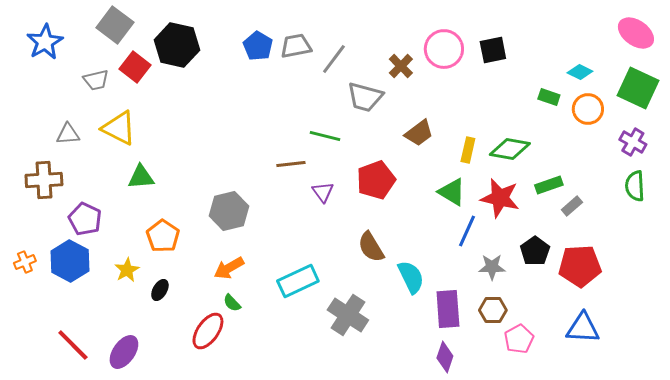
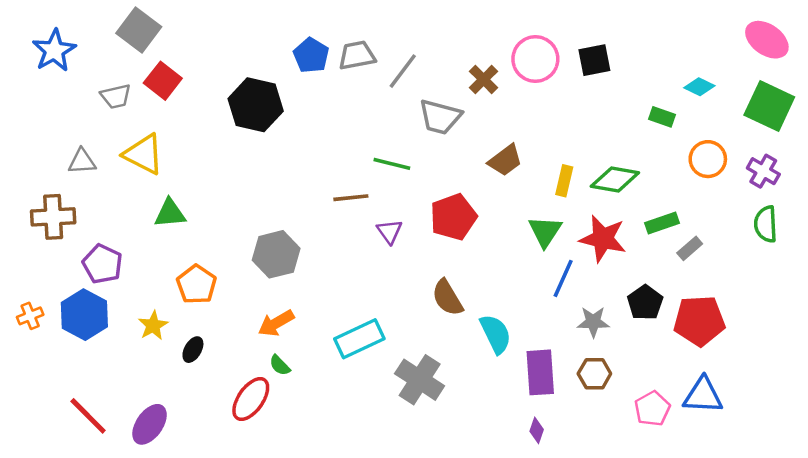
black hexagon: (177, 45) -> (256, 105), moved
orange circle: (588, 109) -> (708, 159), moved
green triangle: (452, 192) -> (545, 231), turned 32
pink pentagon: (519, 339) -> (652, 409), moved
purple diamond: (445, 357) -> (537, 430), size x0.7

